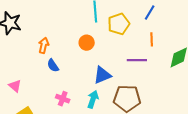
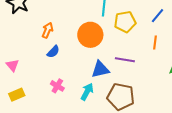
orange circle: (87, 43) -> (90, 35), size x1.6
purple line: (137, 60) -> (125, 60), moved
blue semicircle: (53, 66) -> (53, 52), turned -112

